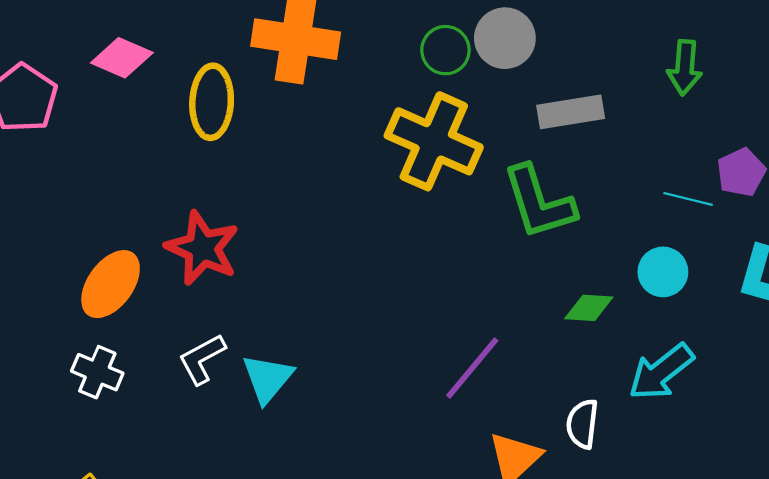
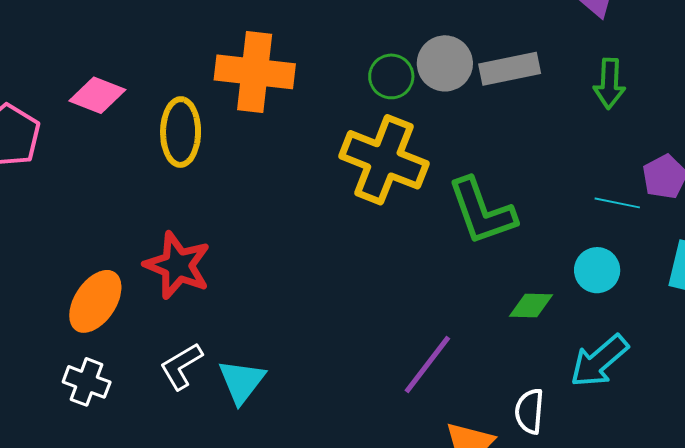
gray rectangle: (571, 112) -> (510, 69), moved

